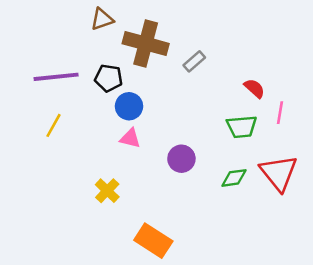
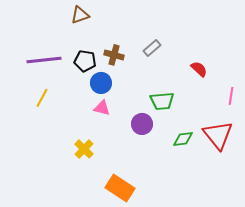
brown cross: (146, 44) -> (114, 55), moved, size x0.6
pink line: (280, 113) -> (231, 96), moved
green trapezoid: (242, 127) -> (162, 101), moved

